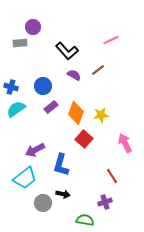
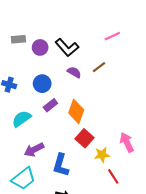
purple circle: (33, 27) -> (40, 47), moved
cyan semicircle: (16, 109) -> (22, 119), moved
yellow star: (101, 115) -> (102, 155), moved

